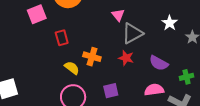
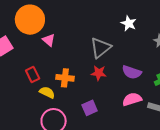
pink triangle: (118, 15) -> (49, 40), moved
white star: (170, 23) -> (129, 23), moved
red rectangle: (62, 38) -> (33, 75), moved

